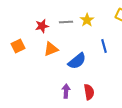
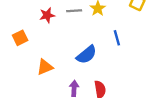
orange triangle: (51, 49) -> (45, 67), moved

